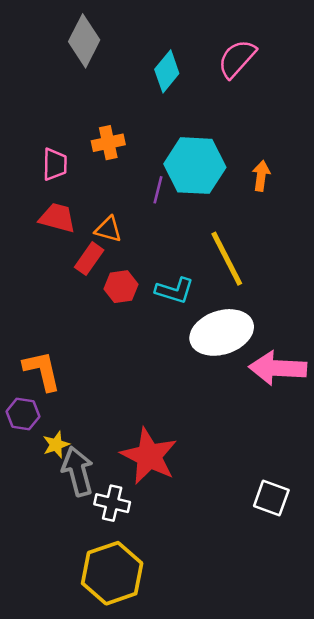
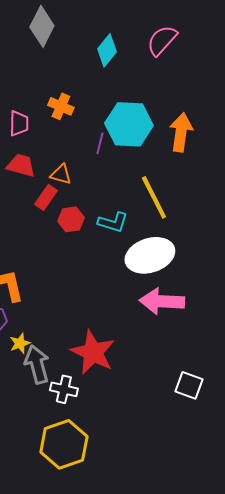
orange cross: (108, 143) -> (61, 106), turned 35
orange arrow: (261, 176) -> (181, 132), size x1.6
pink arrow: (278, 368) -> (162, 301), moved

